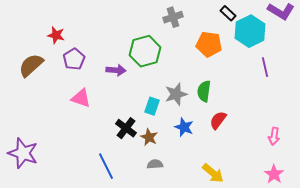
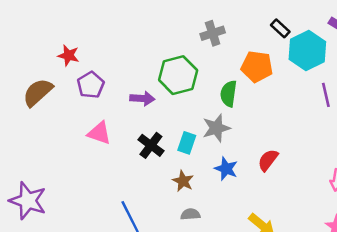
green semicircle: (204, 91) -> (229, 94), moved
black cross: (126, 128) -> (151, 145), moved

